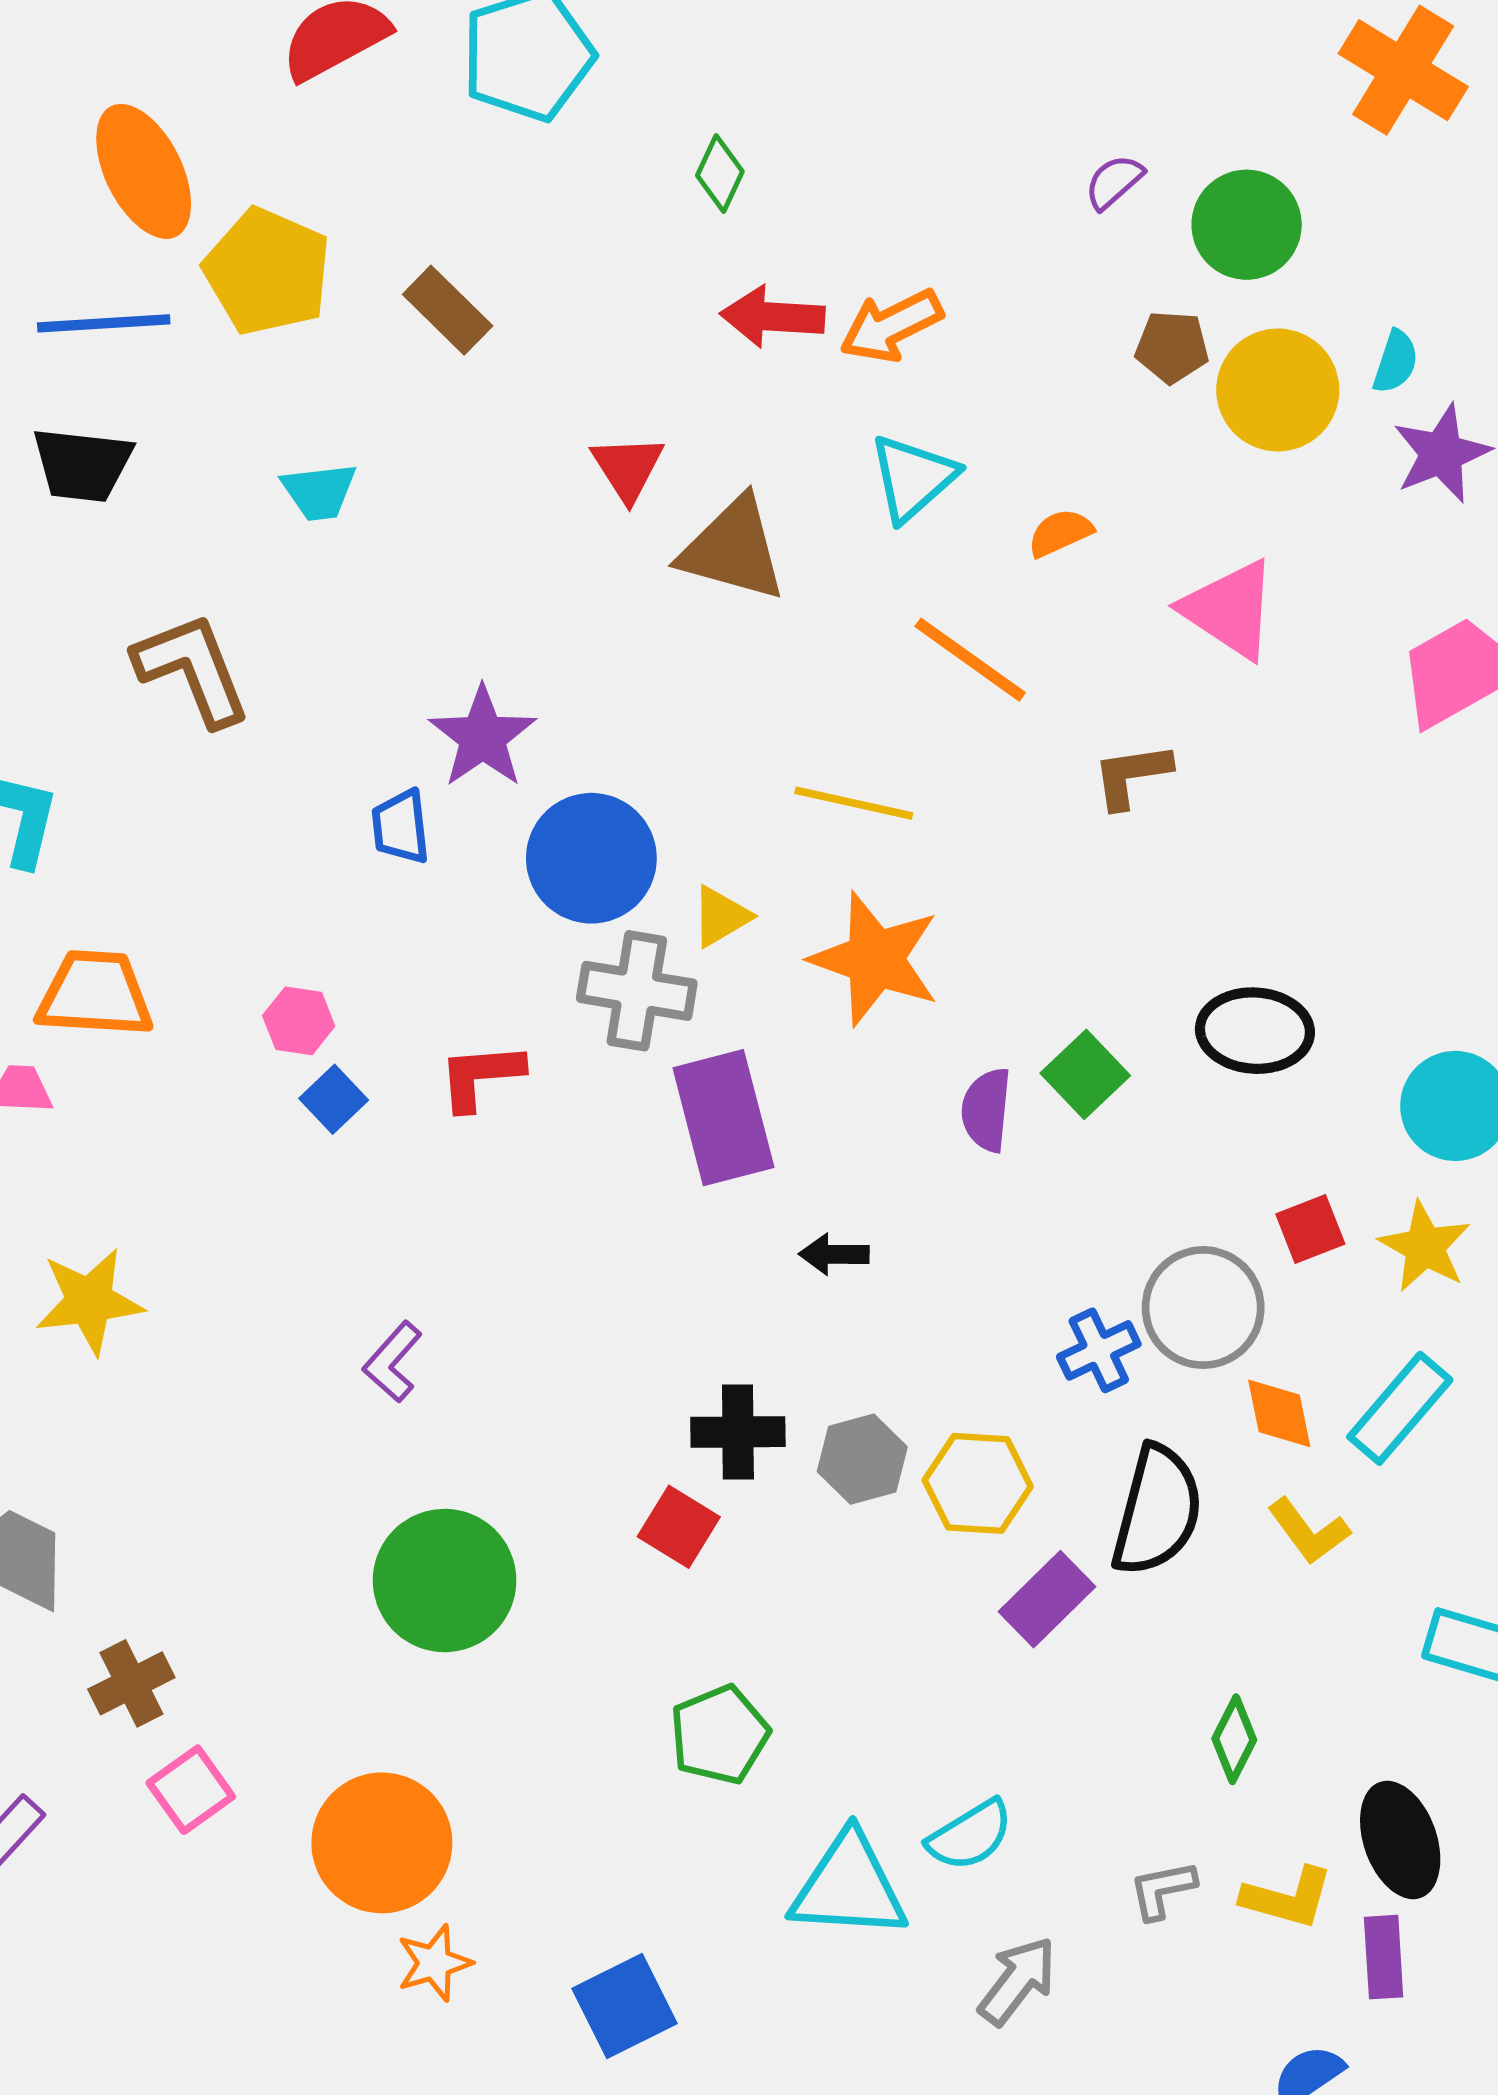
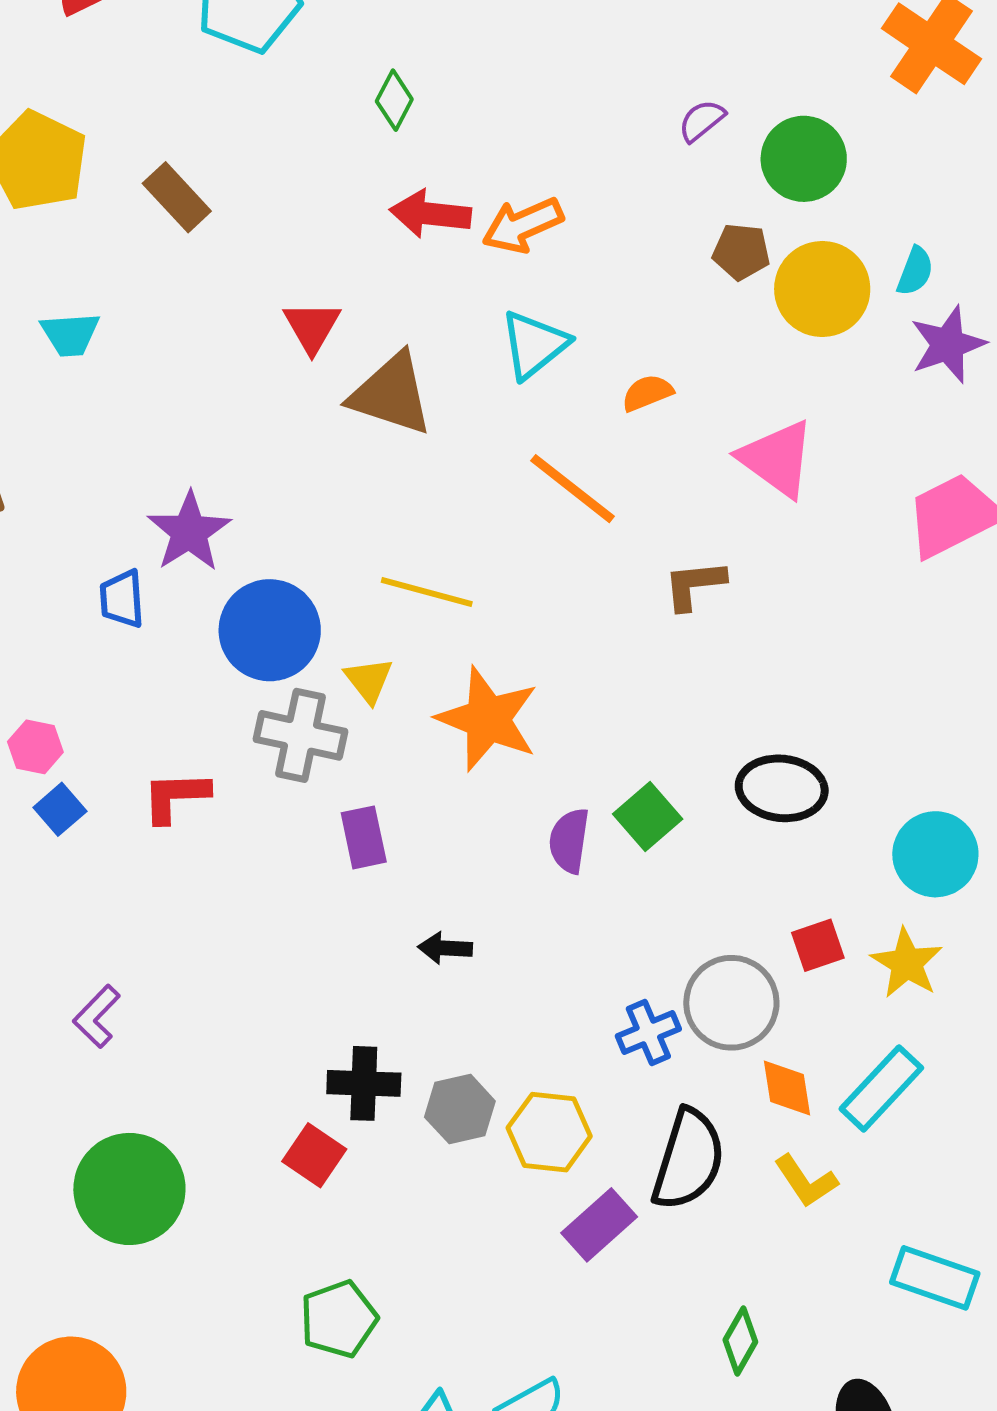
yellow line: (854, 803) -> (427, 592), moved
yellow triangle: (721, 916) -> (369, 680), turned -40
purple rectangle: (723, 1118) -> (364, 837), size x0.6

